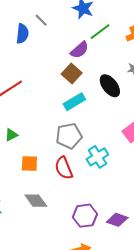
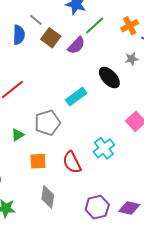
brown square: (72, 73) -> (51, 38), moved
gray pentagon: (69, 136) -> (47, 123), moved
gray diamond: (36, 201) -> (48, 197), turned 50

